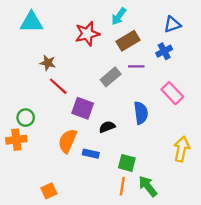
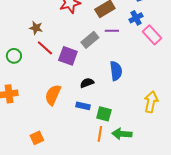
pink rectangle: (172, 93) -> (152, 35), moved
purple square: (83, 108) -> (68, 56), moved
green circle: (26, 118) -> (14, 56), moved
blue rectangle: (91, 154) -> (83, 106), moved
green arrow: (148, 186) -> (122, 134), turned -48

